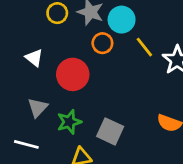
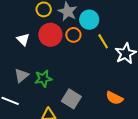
red circle: (73, 74) -> (50, 35), moved
green star: (69, 122) -> (43, 78), moved

